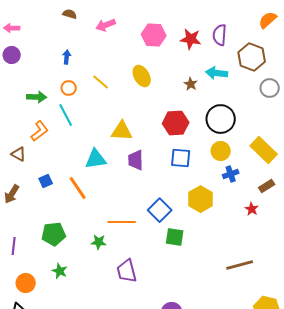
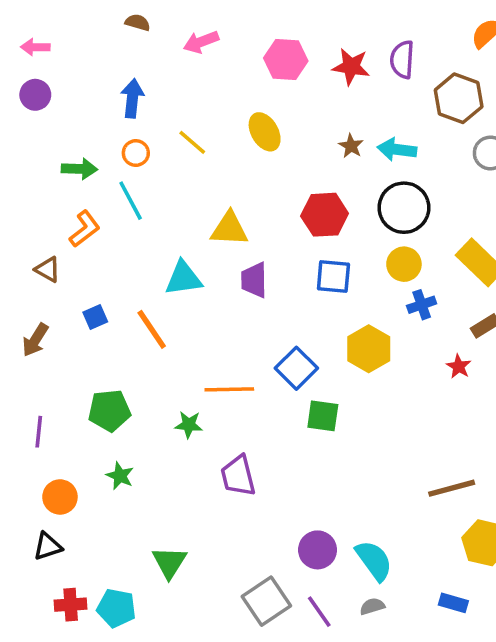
blue arrow: (67, 57) -> (132, 98), size x1.5
cyan arrow: (217, 73) -> (397, 149), moved
brown line: (240, 265) -> (452, 488), moved

